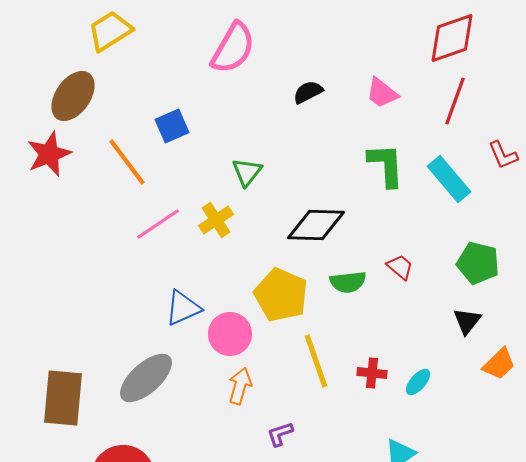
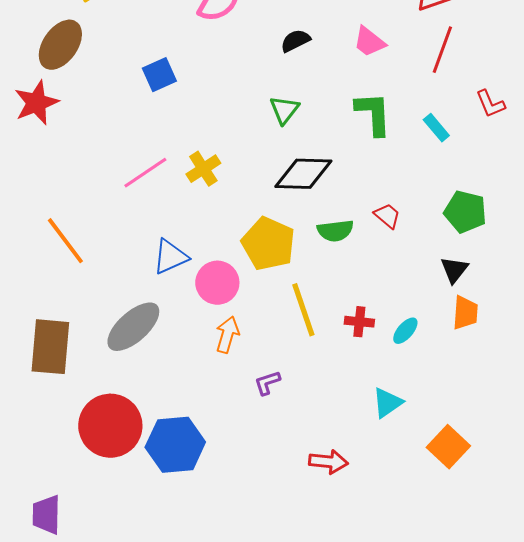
orange line: (127, 162) -> (65, 241), moved
green triangle: (247, 172) -> (284, 110), moved
cyan rectangle: (449, 179) -> (436, 128), size x0.6
orange trapezoid: (499, 364) -> (465, 313), moved, turned -42

